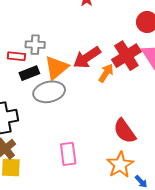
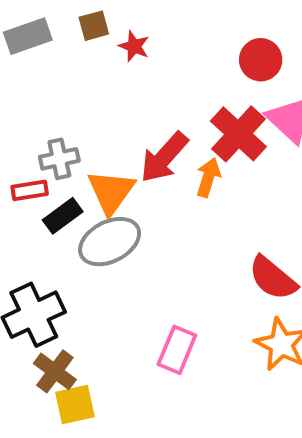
pink rectangle: (68, 154) -> (177, 350), turned 45

